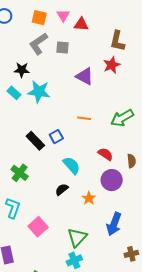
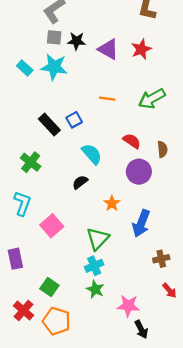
gray square: (62, 47) -> (54, 37), moved
red star: (112, 65) -> (141, 49), moved
black star: (22, 70) -> (76, 41), moved
orange star: (89, 198) -> (112, 203), moved

